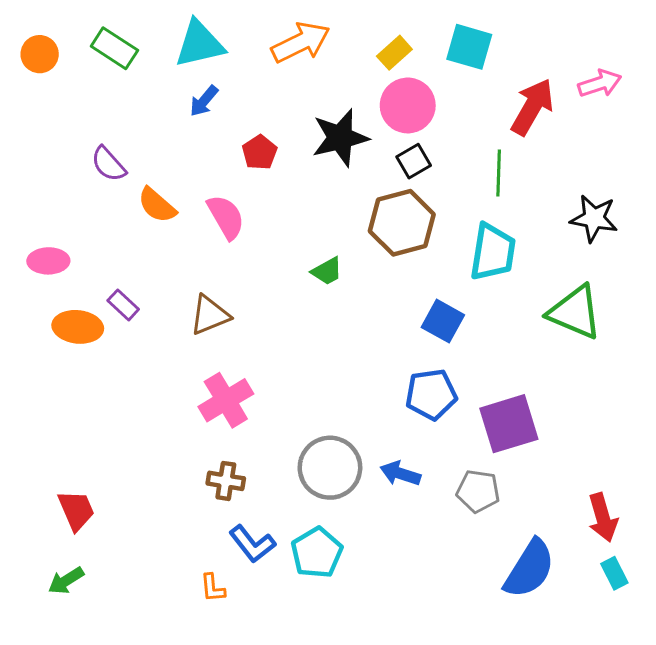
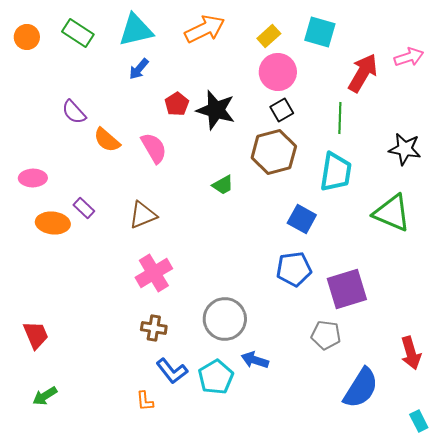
black star: (340, 138) -> (216, 110), moved, turned 30
blue arrow: (400, 474) -> (255, 360), moved
red trapezoid: (76, 510) -> (36, 335), moved
cyan rectangle: (614, 573) -> (419, 421), moved

